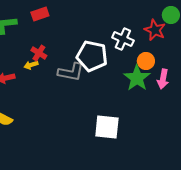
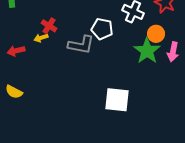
white pentagon: (92, 56) -> (102, 29), size x0.7

